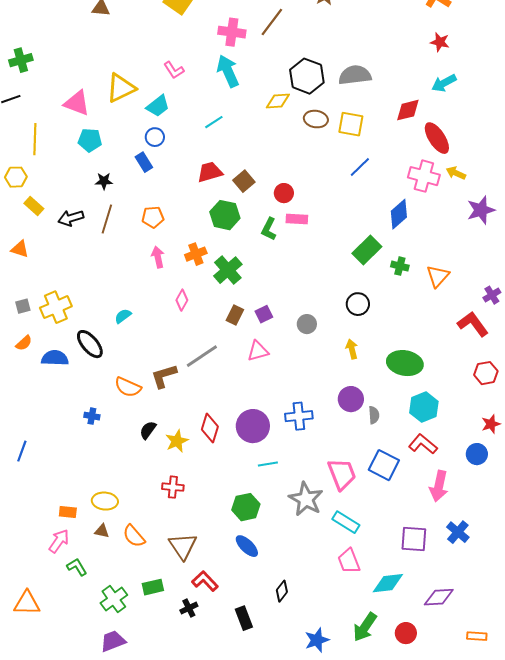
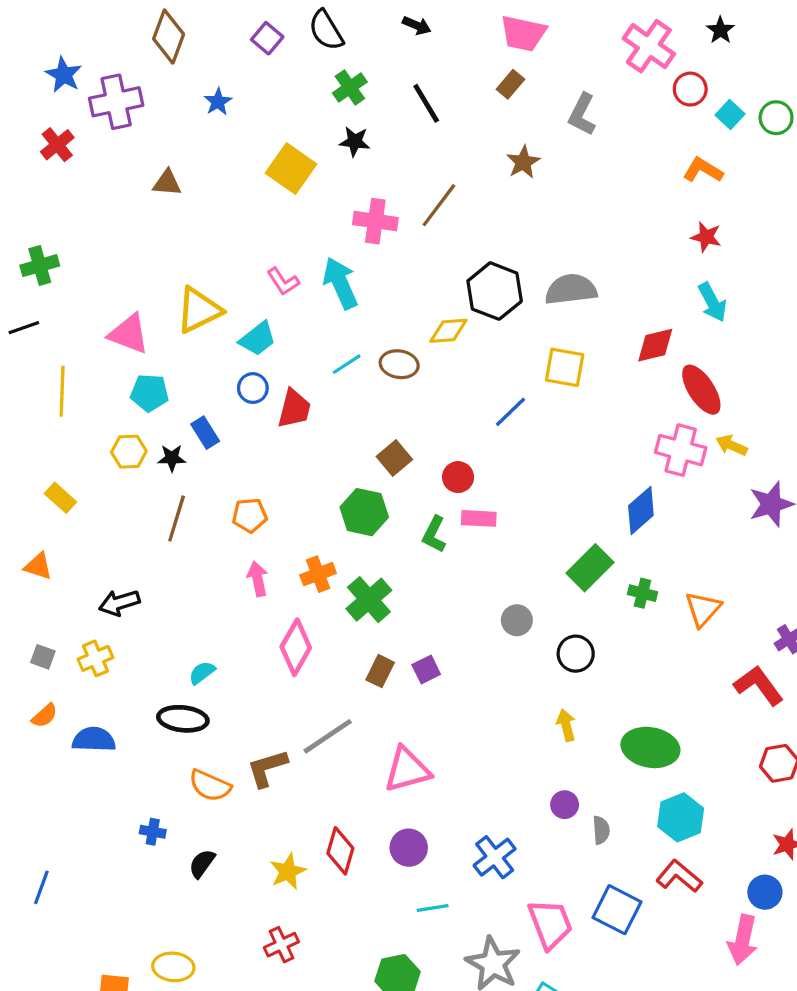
cyan arrow: (228, 71) -> (340, 283), moved
cyan arrow: (444, 83) -> (712, 302), turned -90
brown ellipse: (316, 119) -> (399, 364), moved
blue rectangle: (144, 162) -> (205, 433), moved
blue line: (360, 167) -> (510, 412), moved
red trapezoid: (210, 172) -> (294, 409), moved, turned 120
yellow hexagon: (16, 177) -> (129, 452), moved
black arrow: (71, 218) -> (119, 603), moved
pink diamond: (182, 300) -> (296, 647), size x1.6
gray square: (23, 306) -> (43, 657), turned 35
yellow cross: (56, 307) -> (95, 658), size x0.7
gray circle: (307, 324) -> (517, 620), moved
black ellipse: (90, 344) -> (183, 719), moved, turned -44
pink triangle: (258, 351) -> (407, 770), moved, size x1.4
purple circle: (351, 399) -> (565, 805), size x0.7
blue cross: (299, 416) -> (495, 857), moved, turned -32
purple circle: (253, 426) -> (409, 848), size x0.7
black semicircle: (148, 430) -> (202, 864), moved
pink arrow: (439, 486) -> (743, 940), moved
red cross: (173, 487) -> (281, 945), turned -30

